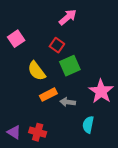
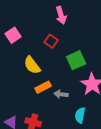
pink arrow: (68, 17) -> (61, 15), turned 114
green square: (70, 66) -> (76, 60), moved

